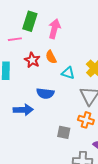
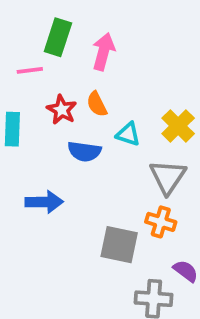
blue semicircle: (45, 93) -> (84, 151), moved
gray square: (64, 132) -> (119, 245), size x1.5

